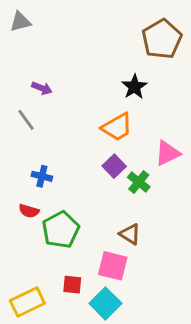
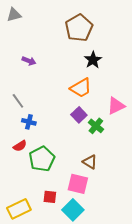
brown pentagon: (162, 39) -> (79, 28), moved
gray line: (26, 120) -> (18, 101), moved
red semicircle: (29, 211) -> (20, 146), turned -48

